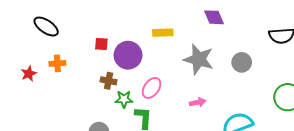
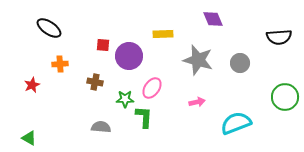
red star: (29, 74) -> (32, 85), moved
brown cross: (109, 81) -> (95, 82), moved

